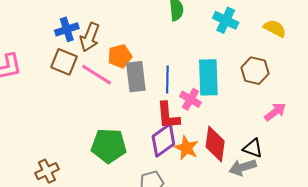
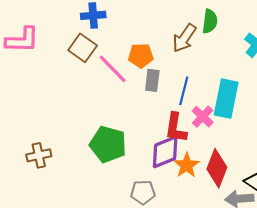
brown arrow: (90, 37) -> (184, 38), moved
gray rectangle: (136, 77) -> (152, 80), size x0.7

